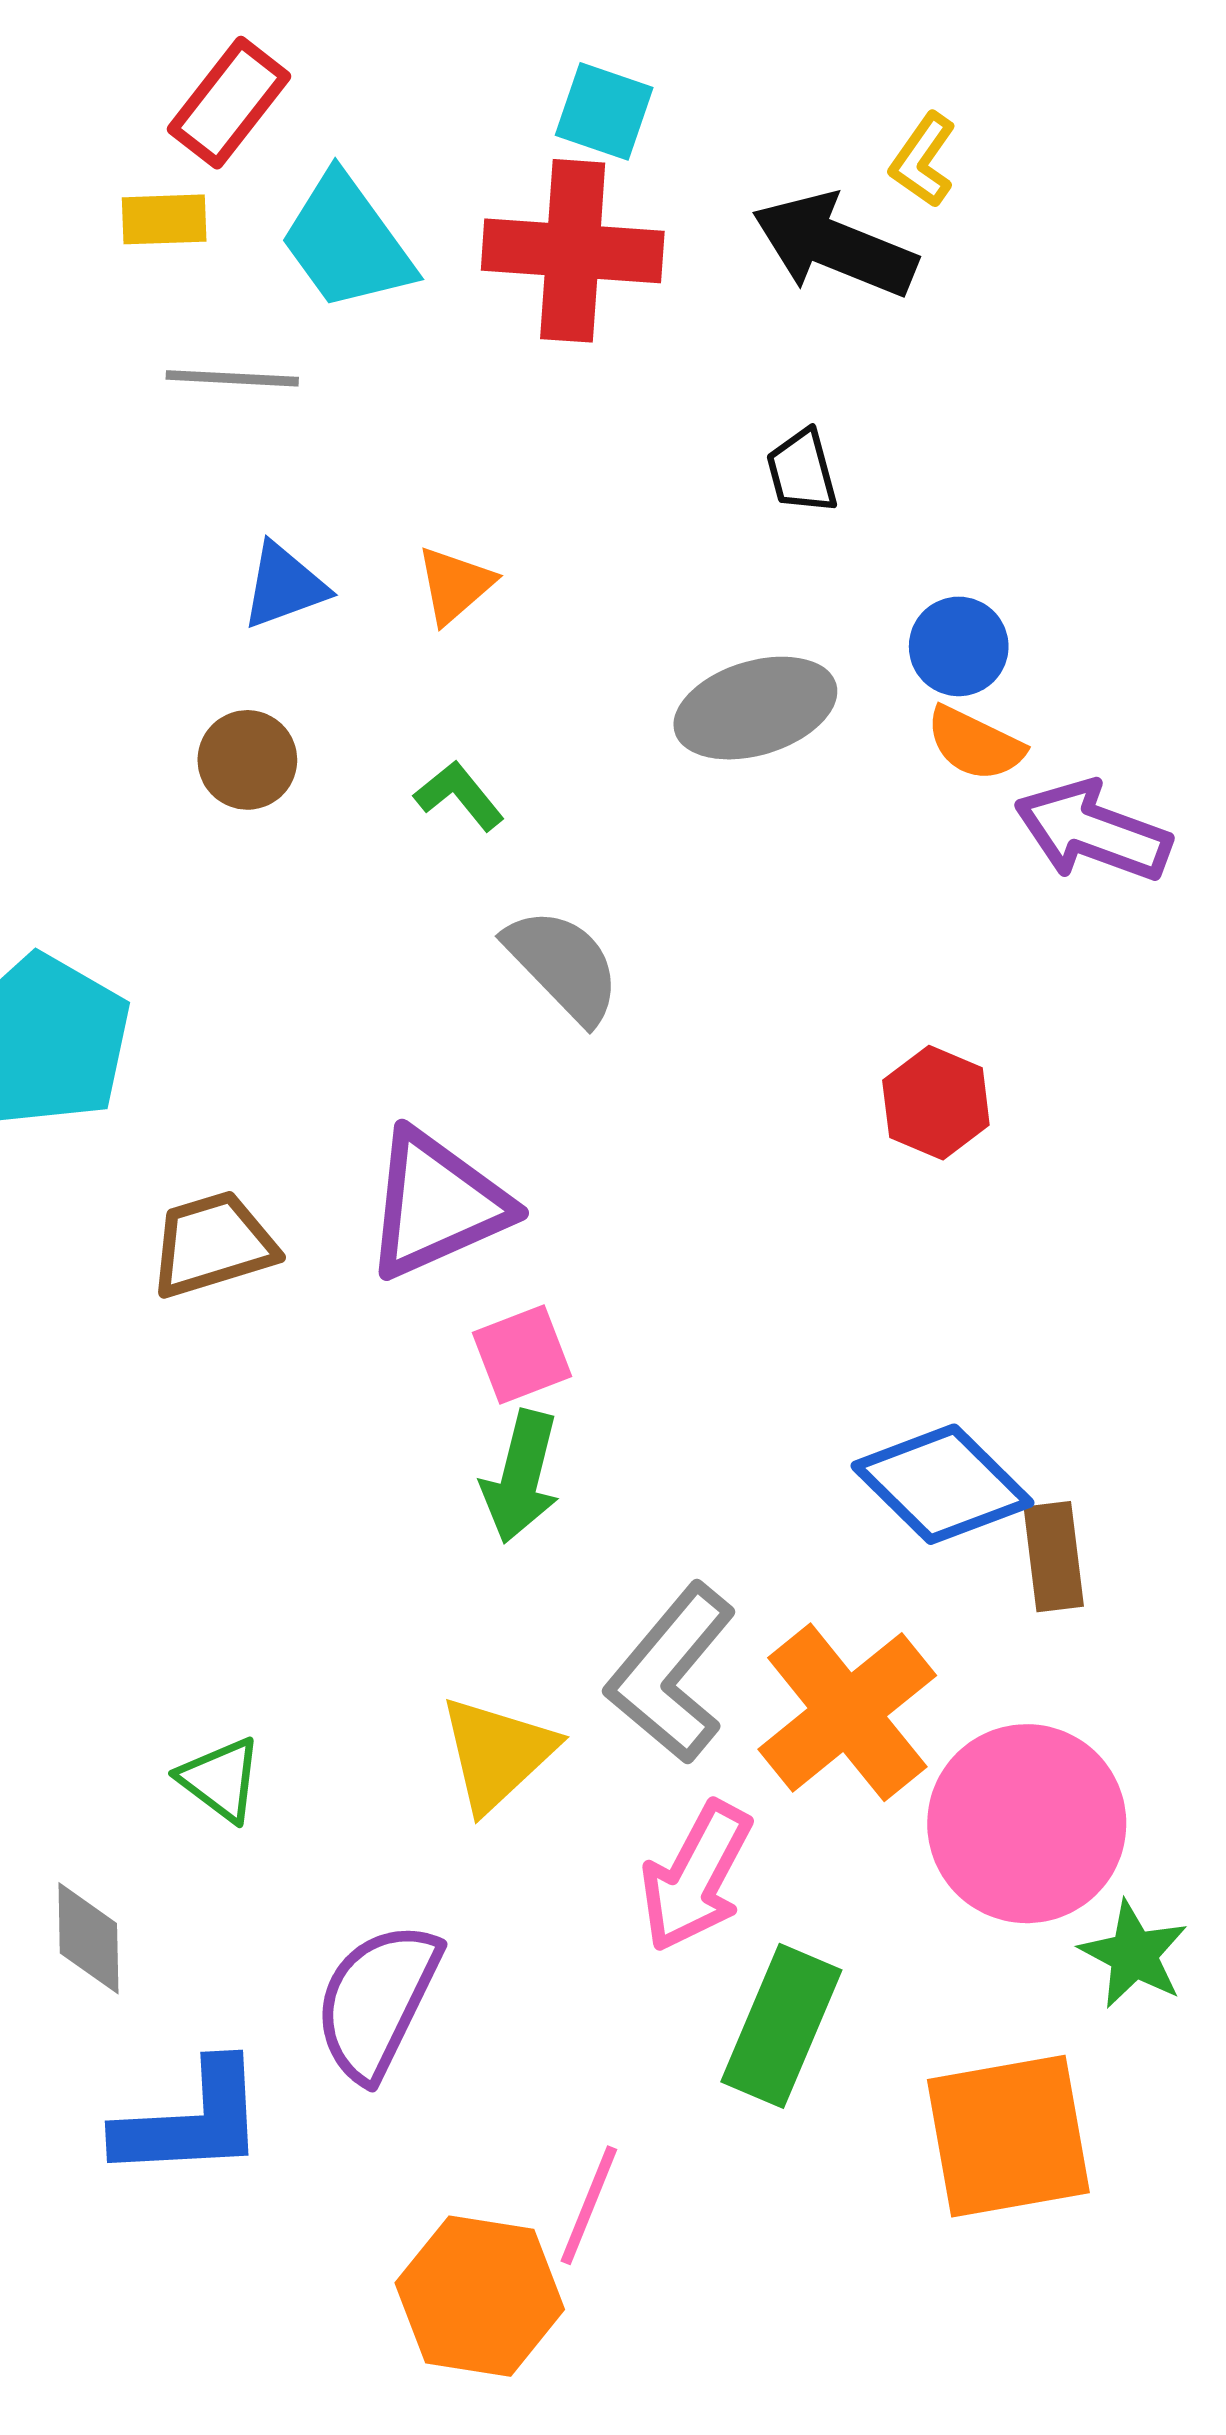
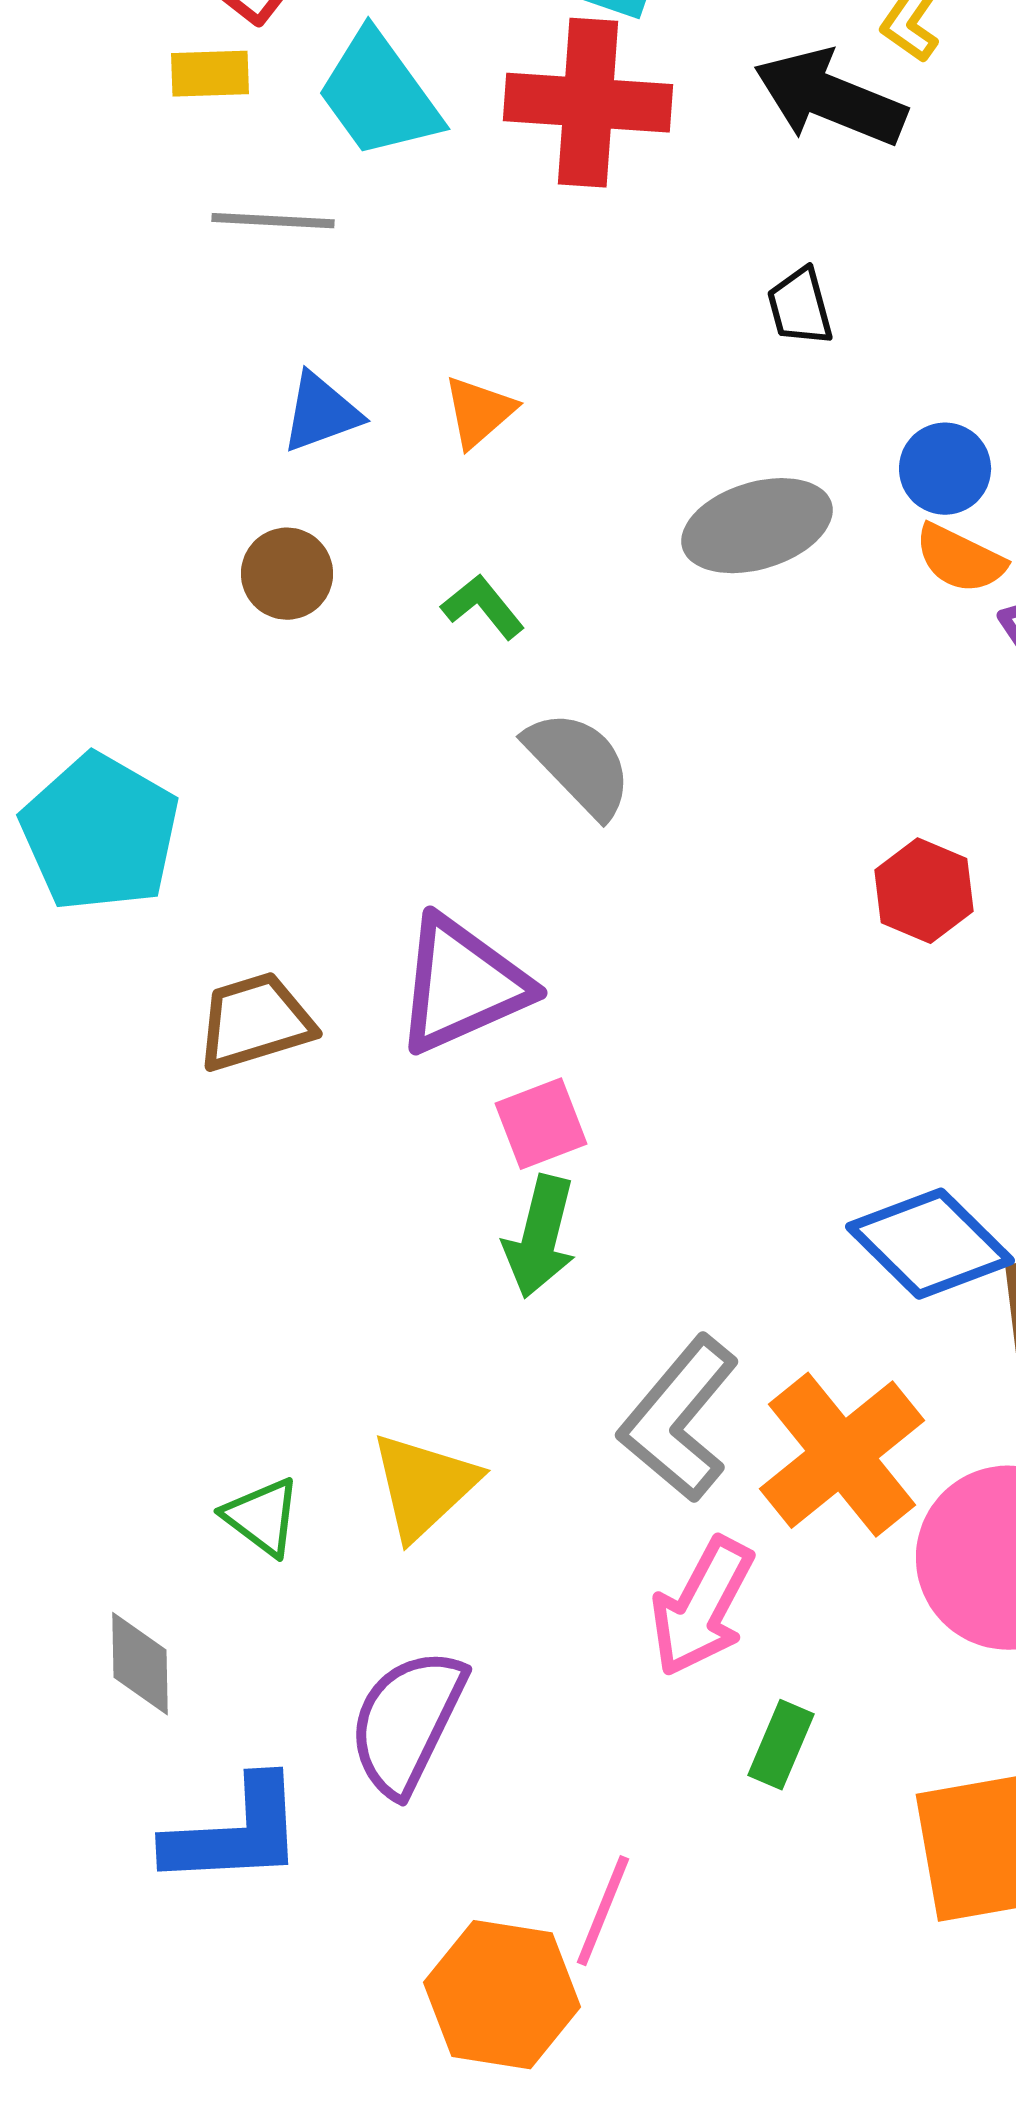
yellow triangle: (497, 1753) -> (424, 1486), moved
green rectangle: (781, 2026) -> (781, 1745), size x0.6

